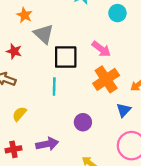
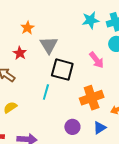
orange star: (24, 15) -> (27, 28), moved
pink arrow: (101, 49) -> (96, 60), moved
purple circle: (83, 122) -> (72, 127), moved

